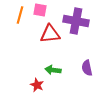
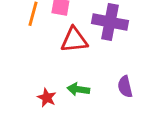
red star: (37, 85) -> (47, 98), moved

